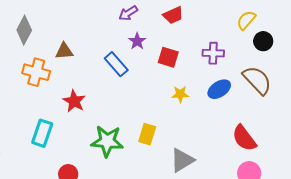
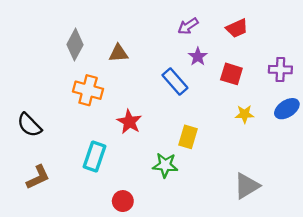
brown triangle: (64, 51) -> (118, 53), moved
yellow rectangle: (147, 134) -> (188, 137), moved
green star: (107, 141) -> (165, 165), size x0.7

